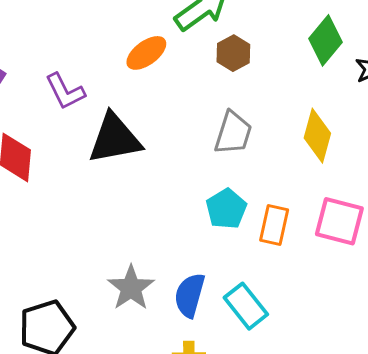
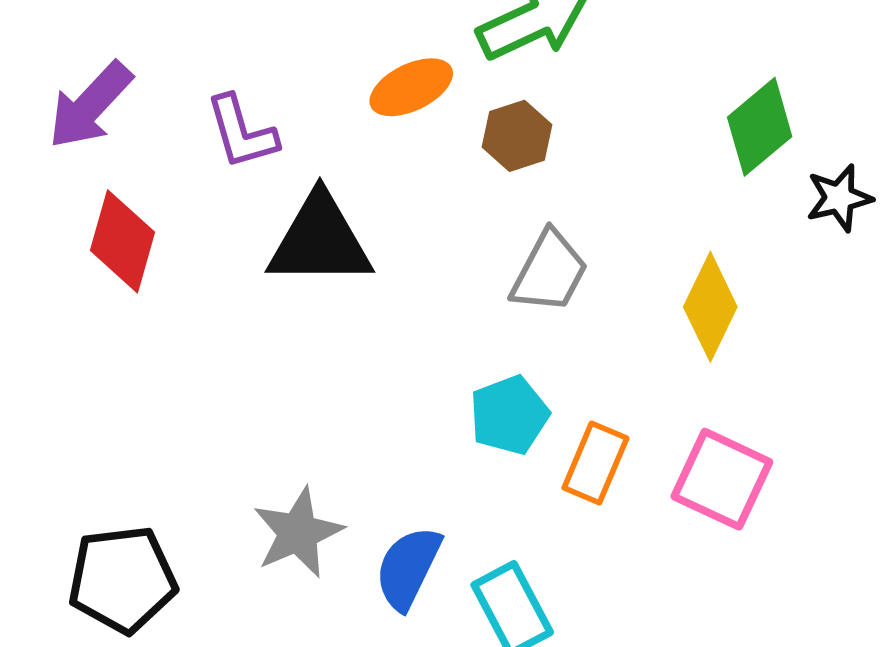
brown hexagon: (233, 53) -> (517, 136), moved

